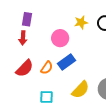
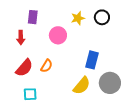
purple rectangle: (27, 19) -> (33, 17), moved
blue rectangle: (67, 62) -> (92, 60), moved, turned -36
cyan square: (46, 97) -> (30, 94), moved

